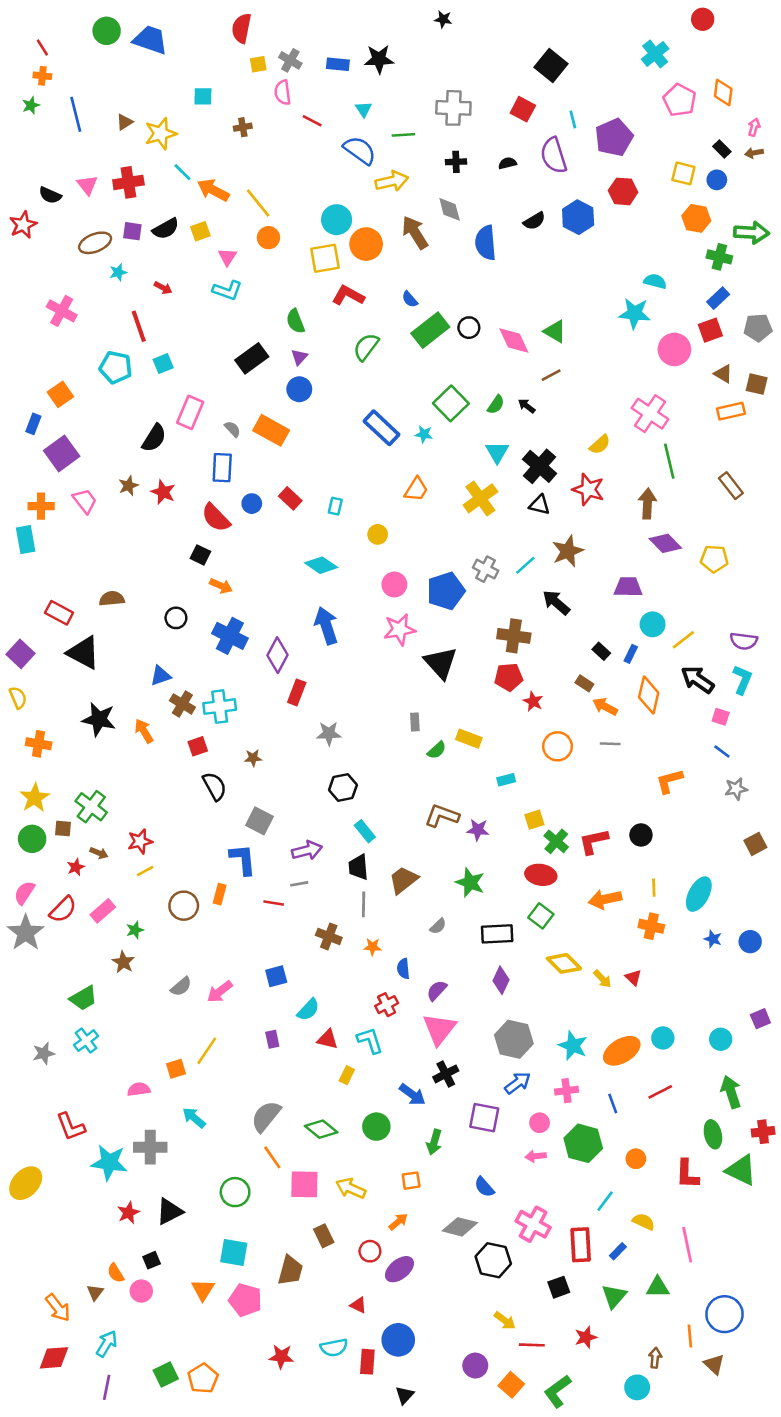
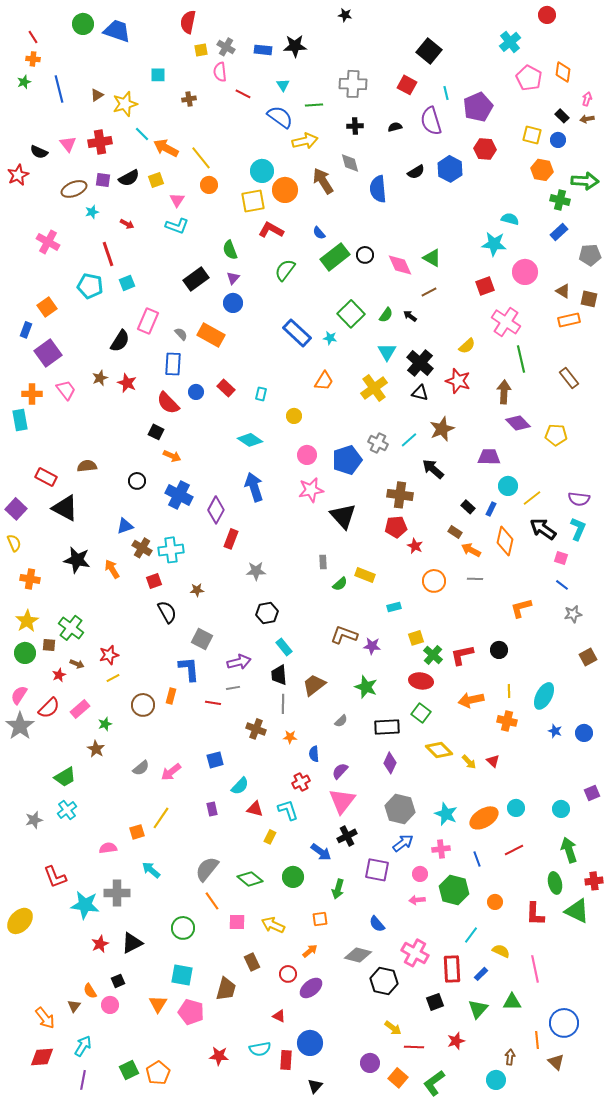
red square: (710, 330) -> (485, 286), moved
pink square: (304, 1184) -> (237, 922), size x0.7

